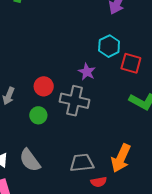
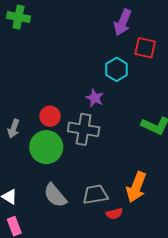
red square: (131, 63) -> (145, 48), moved
green circle: (38, 115) -> (46, 147), size x1.8
gray semicircle: (30, 160) -> (55, 195), moved

